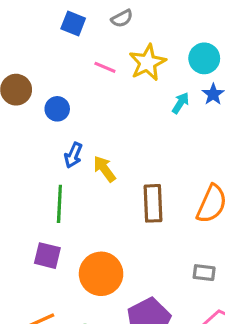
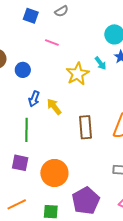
yellow star: (147, 63) -> (78, 74), moved
cyan arrow: (181, 103) -> (101, 63), turned 112

